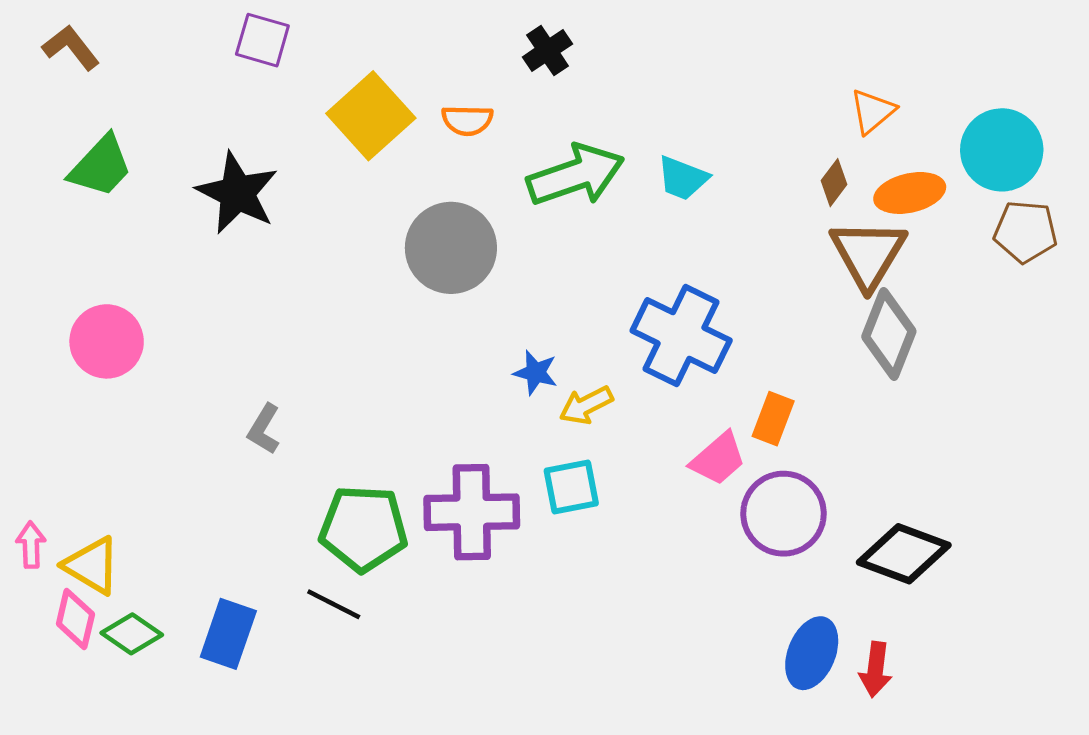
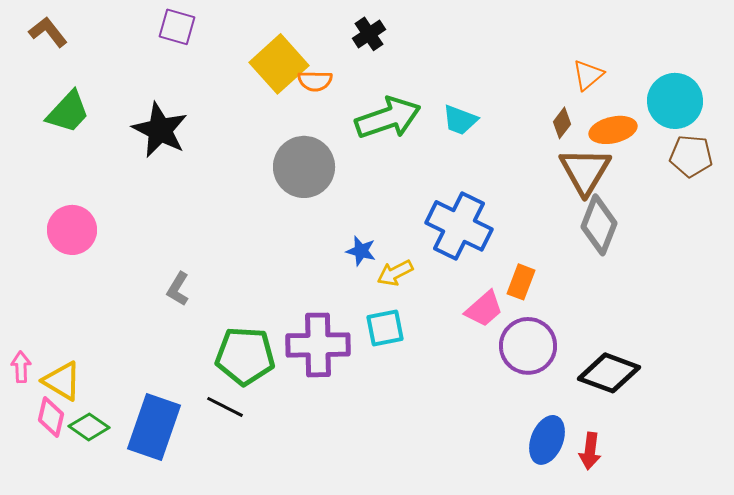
yellow square: (371, 116) -> (279, 64), moved
blue rectangle: (228, 634) -> (154, 427), size x1.4

